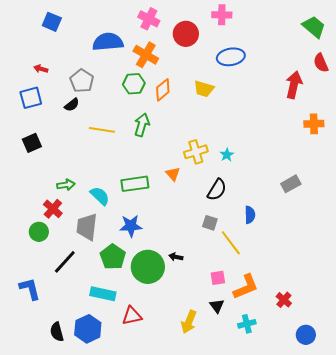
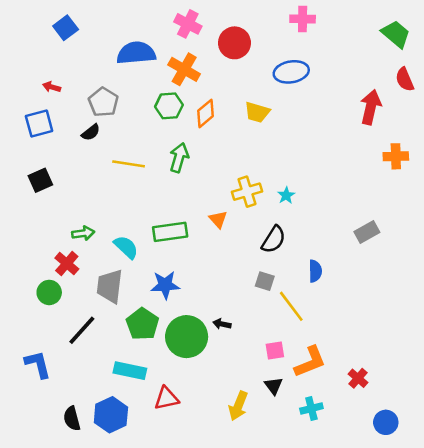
pink cross: (222, 15) -> (303, 19), moved
blue square: (52, 22) -> (66, 28), turned 30

